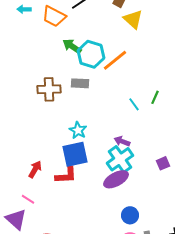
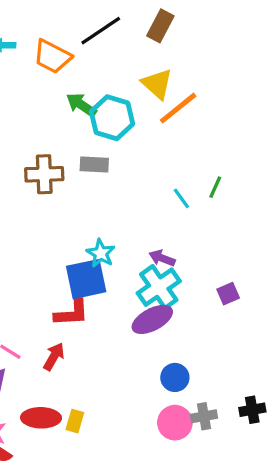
yellow triangle: (133, 19) -> (157, 84), moved
orange line: (115, 60) -> (178, 108), moved
cyan star: (78, 130) -> (101, 253), moved
red arrow: (35, 169) -> (54, 356), moved

